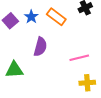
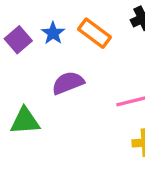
purple semicircle: (40, 47) -> (68, 83), turned -126

